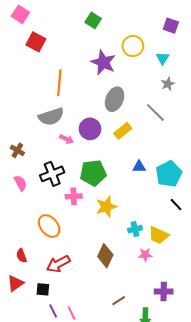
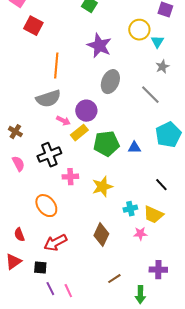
yellow circle: (133, 46) -> (139, 30), moved
yellow rectangle: (123, 131) -> (79, 133), moved
green pentagon: (93, 173) -> (106, 144), moved
cyan pentagon: (169, 174) -> (168, 135), moved
black line: (176, 205) -> (161, 185), moved

